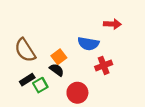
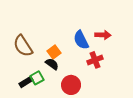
red arrow: (112, 24) -> (103, 35), moved
blue semicircle: (88, 44) -> (81, 40), turned 54
black rectangle: (27, 80) -> (26, 82), moved

